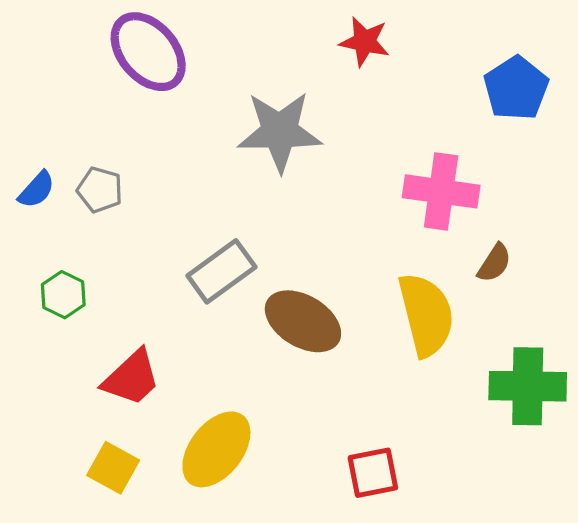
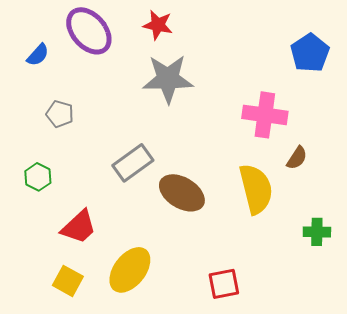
red star: (365, 42) -> (158, 25), moved
blue semicircle: (37, 190) -> (38, 55), moved
green cross: (528, 386) -> (317, 232), size x0.6

